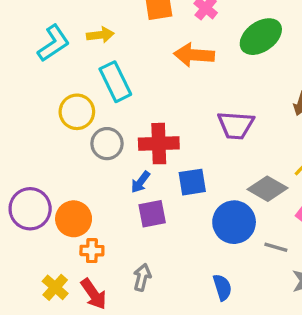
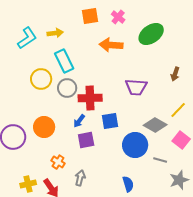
gray circle: (107, 144) -> (67, 88), moved
orange circle: (74, 219) -> (44, 127), moved
orange cross: (92, 251) -> (58, 162), moved, turned 32
yellow cross: (55, 287) -> (28, 184), turned 35

